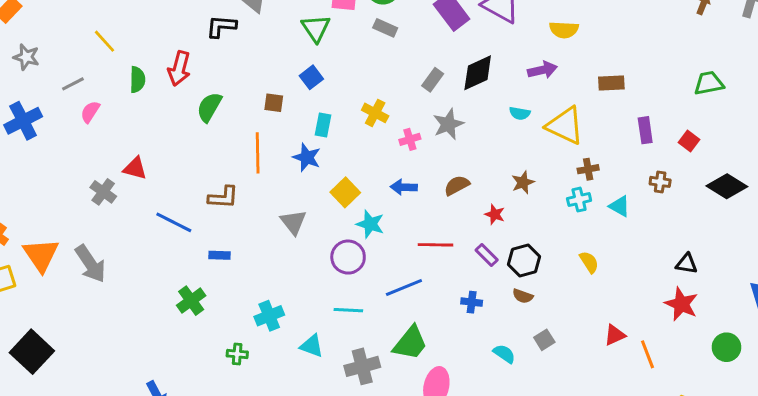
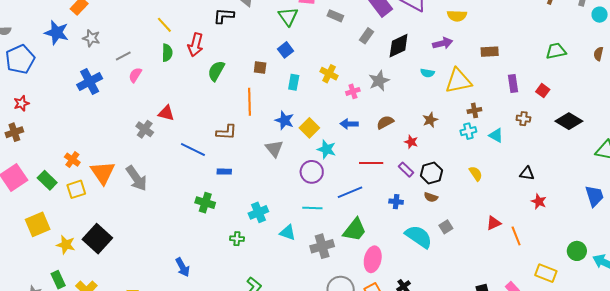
yellow line: (105, 41) -> (164, 25), moved
gray rectangle: (433, 80) -> (366, 36), moved
yellow triangle: (565, 126) -> (458, 81), turned -36
blue star: (307, 157) -> (284, 120), moved
black triangle: (687, 264) -> (527, 174), moved
green cross: (191, 301) -> (205, 203), turned -36
red star: (681, 304) -> (539, 201), size x0.7
green circle: (727, 347) -> (577, 251), moved
cyan semicircle: (504, 354) -> (419, 237), size x1.8

